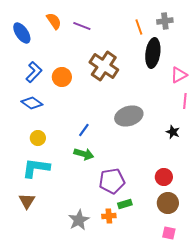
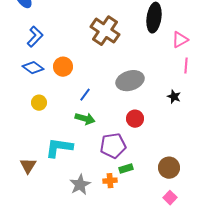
orange circle: (62, 77) -> (63, 67), moved
cyan L-shape: (36, 168) -> (59, 148), moved
red circle: (164, 177) -> (135, 119), moved
pink square: (169, 233) -> (170, 198), turned 32

